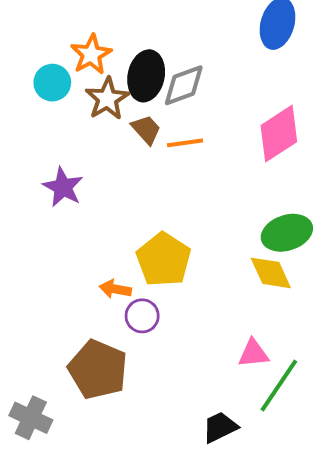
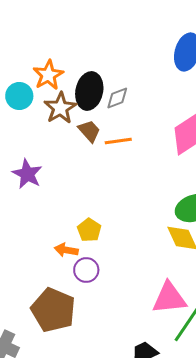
gray diamond: (184, 85) -> (117, 98), size x0.7
yellow pentagon: (164, 260) -> (89, 230), moved, size x0.6
pink triangle: (253, 353) -> (169, 298), size x1.5

